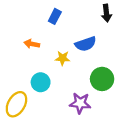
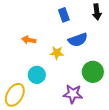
blue rectangle: (55, 16) -> (64, 15), moved, turned -48

